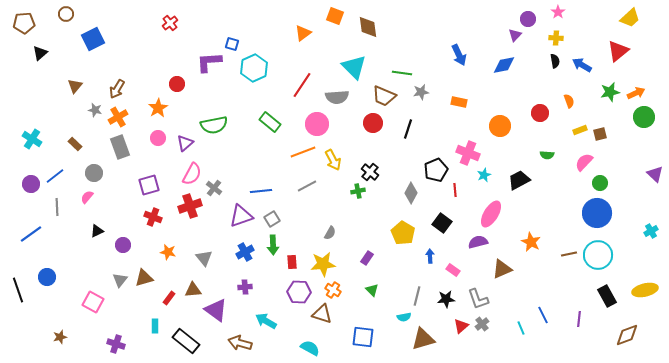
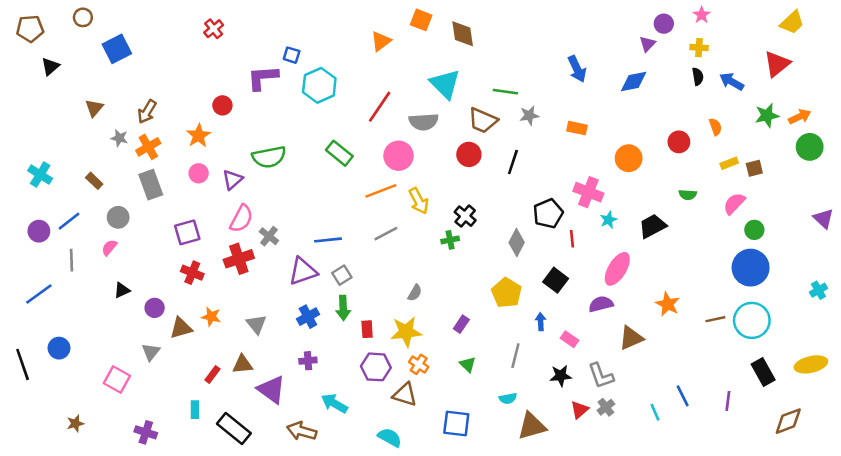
brown triangle: (144, 278) -> (181, 328), moved
gray line: (417, 296) -> (515, 356), moved

